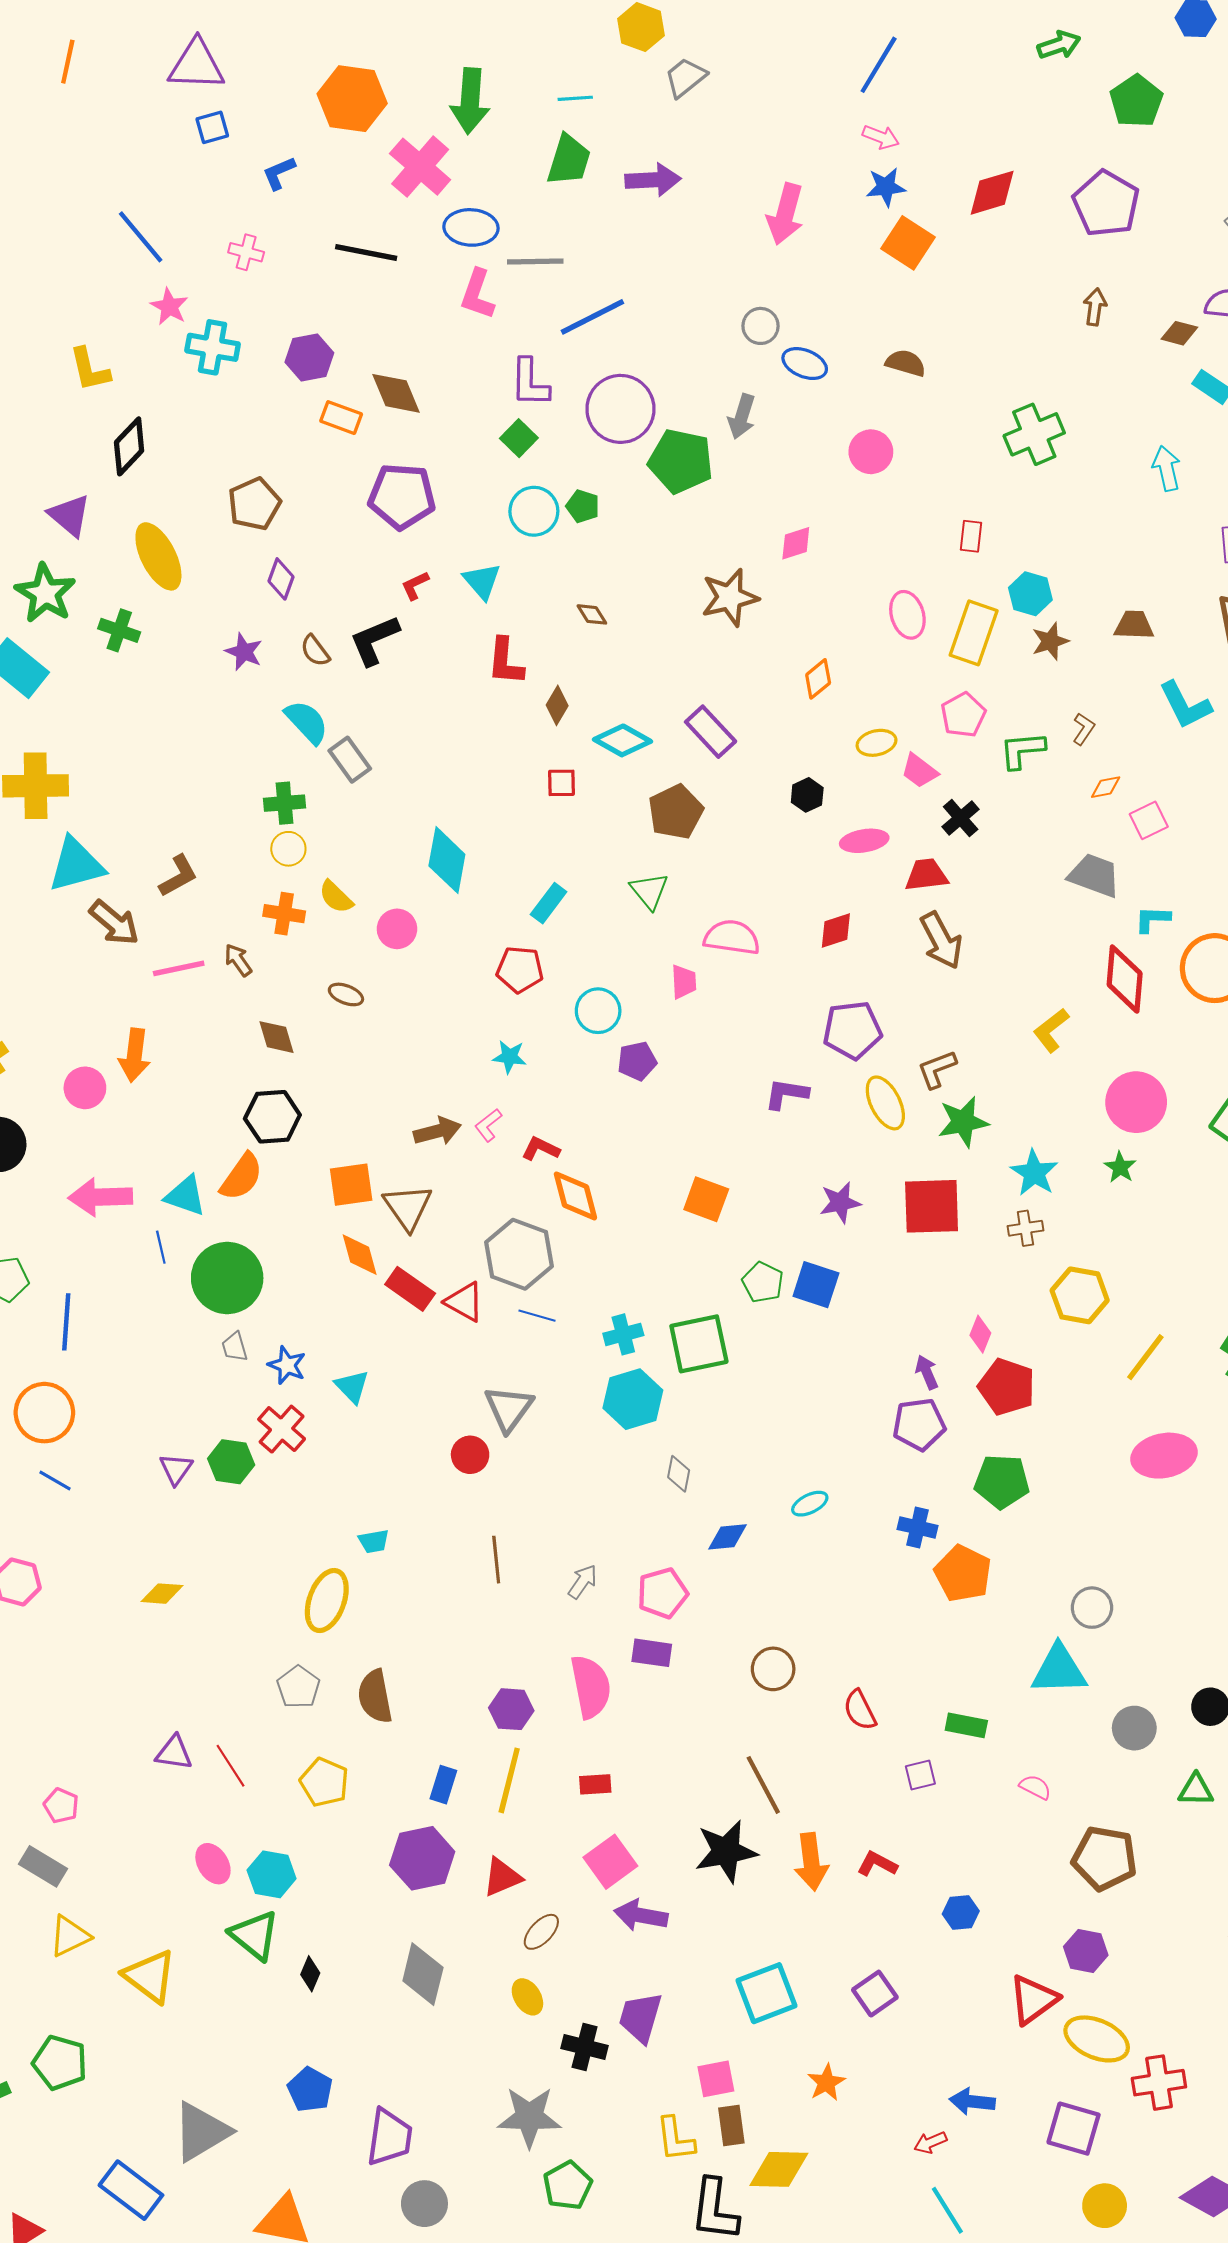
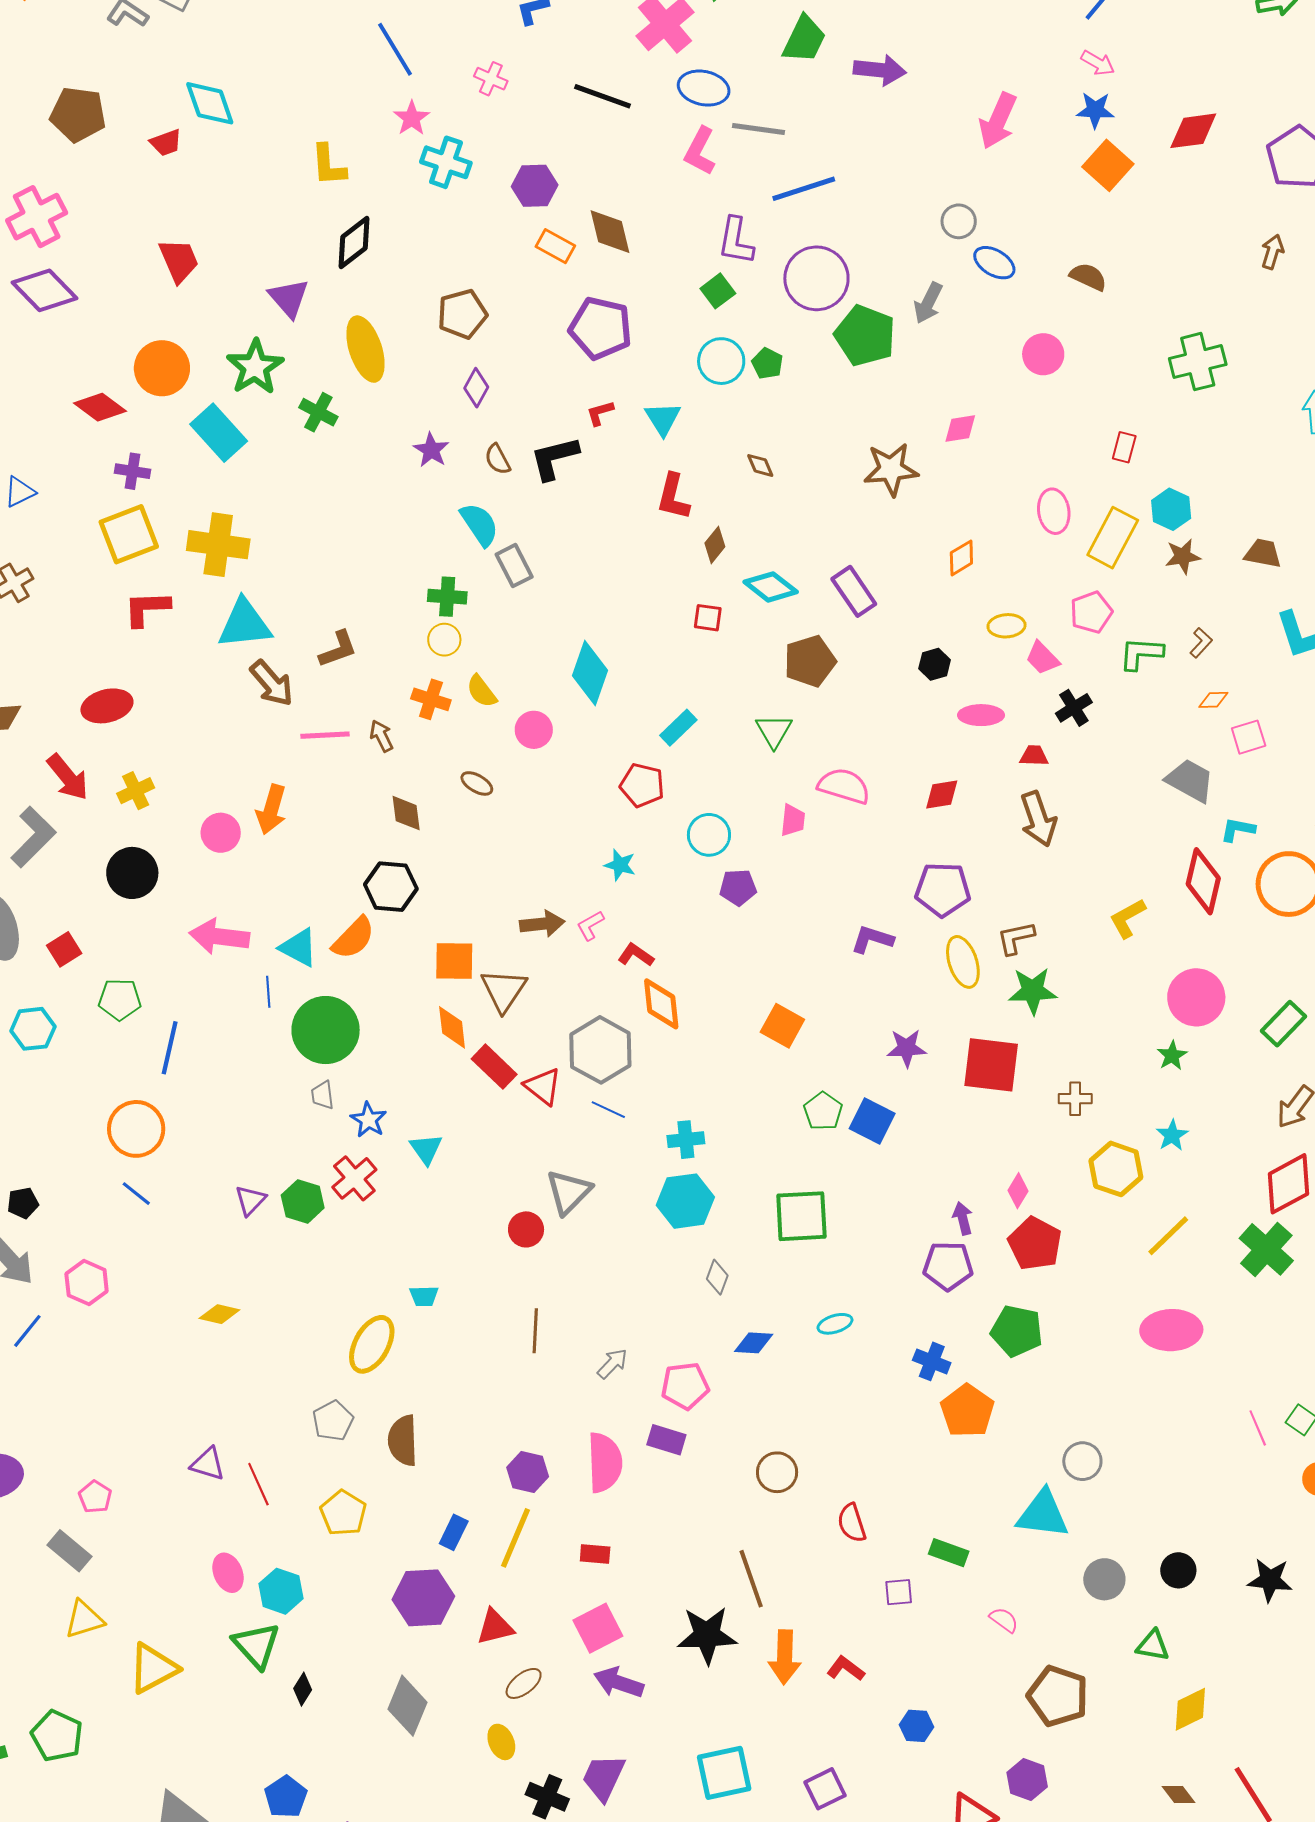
red trapezoid: (926, 875) -> (1034, 756), size x0.7
cyan star: (1034, 1173) -> (1172, 1135), moved, size x0.7
green square: (699, 1344) -> (801, 1216), moved
yellow triangle: (150, 1976) -> (153, 1668), turned 46

